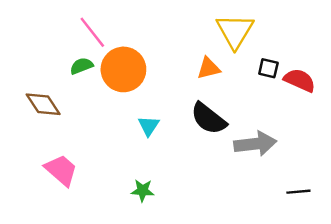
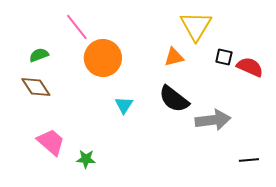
green semicircle: (81, 66) -> (39, 55), moved
green star: (143, 191) -> (86, 159), moved

